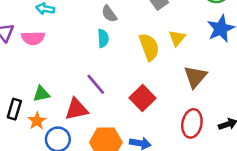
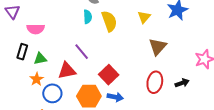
pink semicircle: (33, 38) -> (36, 29), moved
yellow semicircle: (149, 47) -> (109, 21), moved
red square: (142, 98) -> (109, 75), moved
black rectangle: (14, 109) -> (22, 52), moved

